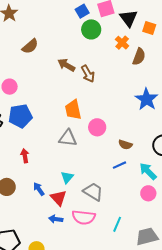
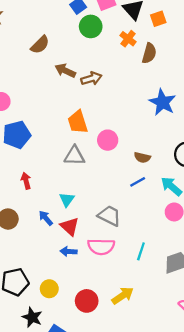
orange square: (149, 28) -> (158, 19), turned -32
brown semicircle: (30, 46) -> (40, 45), moved
brown arrow: (88, 74) -> (91, 79), turned -72
cyan triangle: (67, 177) -> (67, 200), moved

